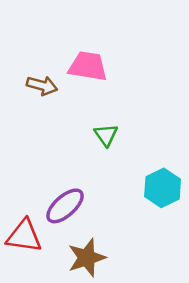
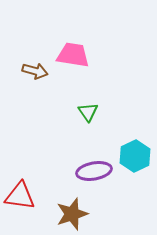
purple ellipse: (65, 206) -> (94, 171), moved, turned 32

